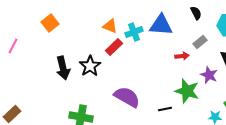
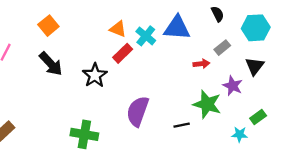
cyan cross: (134, 32) -> (146, 36), turned -30
black arrow: (63, 68) -> (51, 64), moved, turned -30
purple semicircle: (127, 97) -> (138, 111), turned -100

